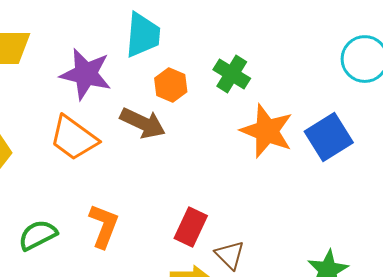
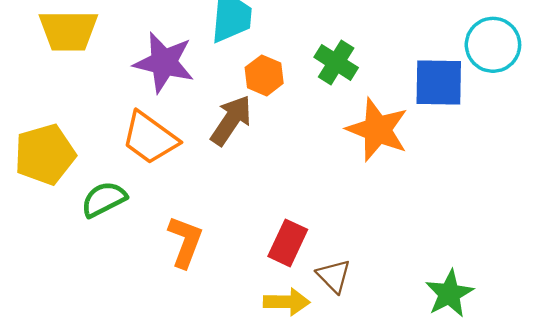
brown arrow: (143, 123) -> (231, 120), turned -81
blue square: (329, 137) -> (439, 83), moved, turned 33
green semicircle: (38, 235) -> (104, 199), moved

